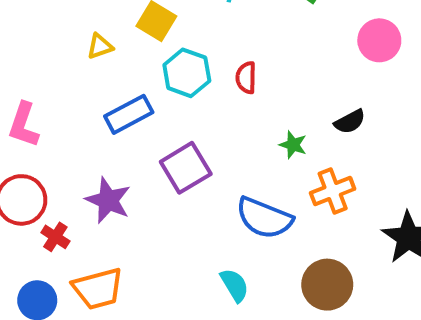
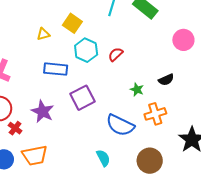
red semicircle: (246, 78) -> (116, 54), turned 42
blue rectangle: (129, 114) -> (56, 69), turned 30

